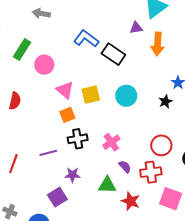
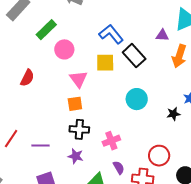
yellow square: (91, 95) -> (105, 63), moved
purple line: (48, 153) -> (40, 146), moved
purple star: (72, 175) -> (76, 156), moved

